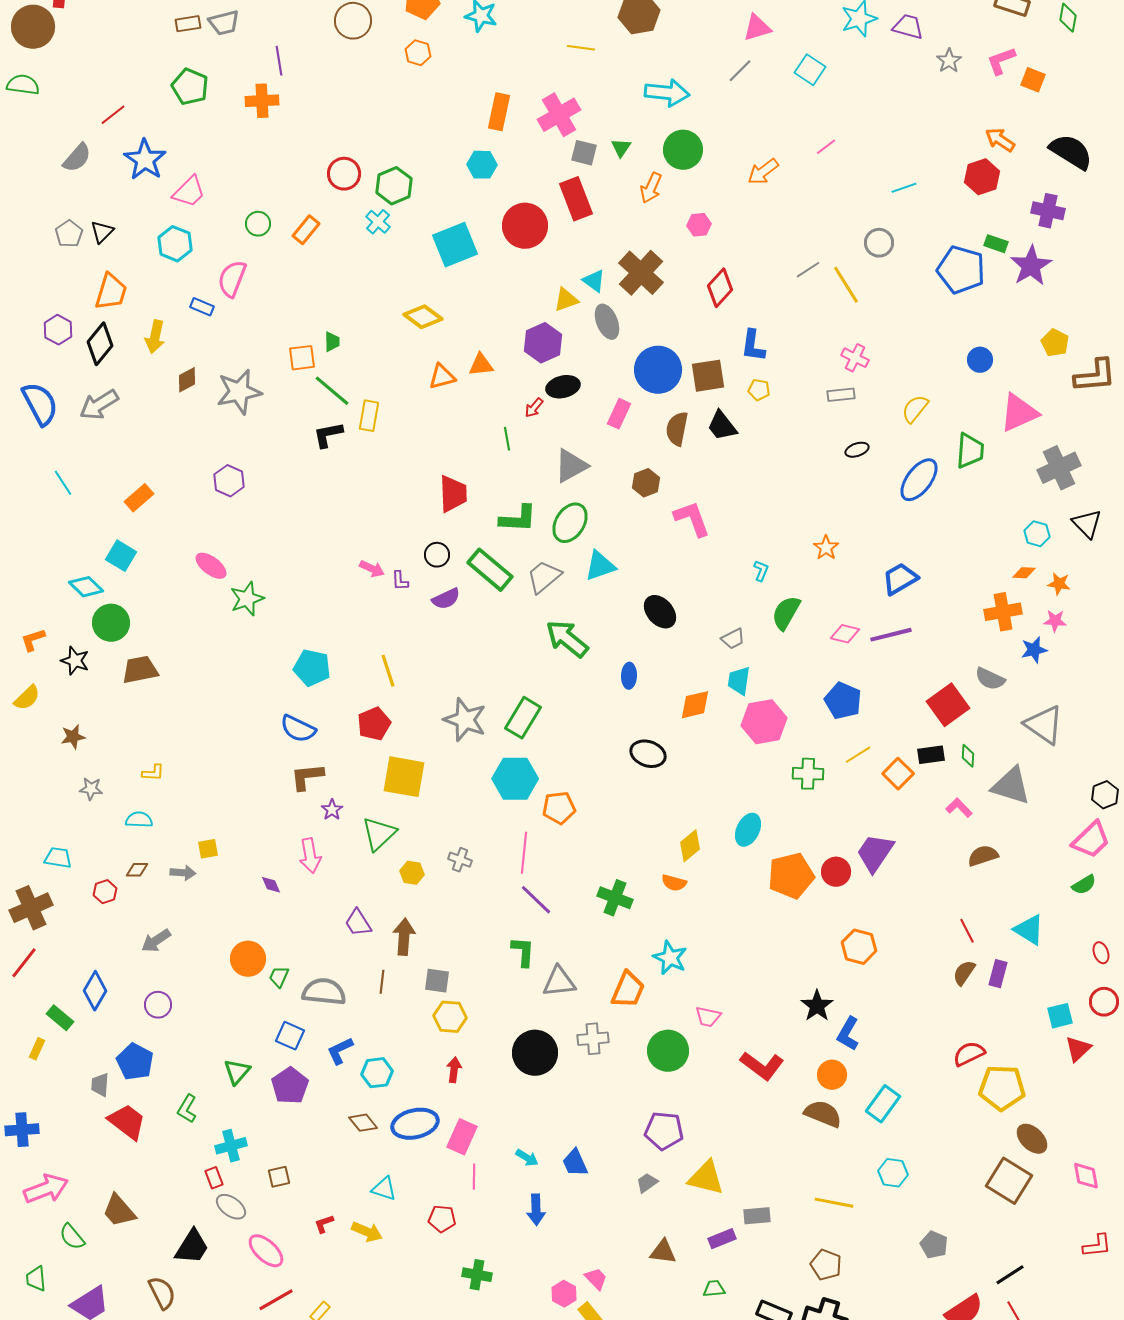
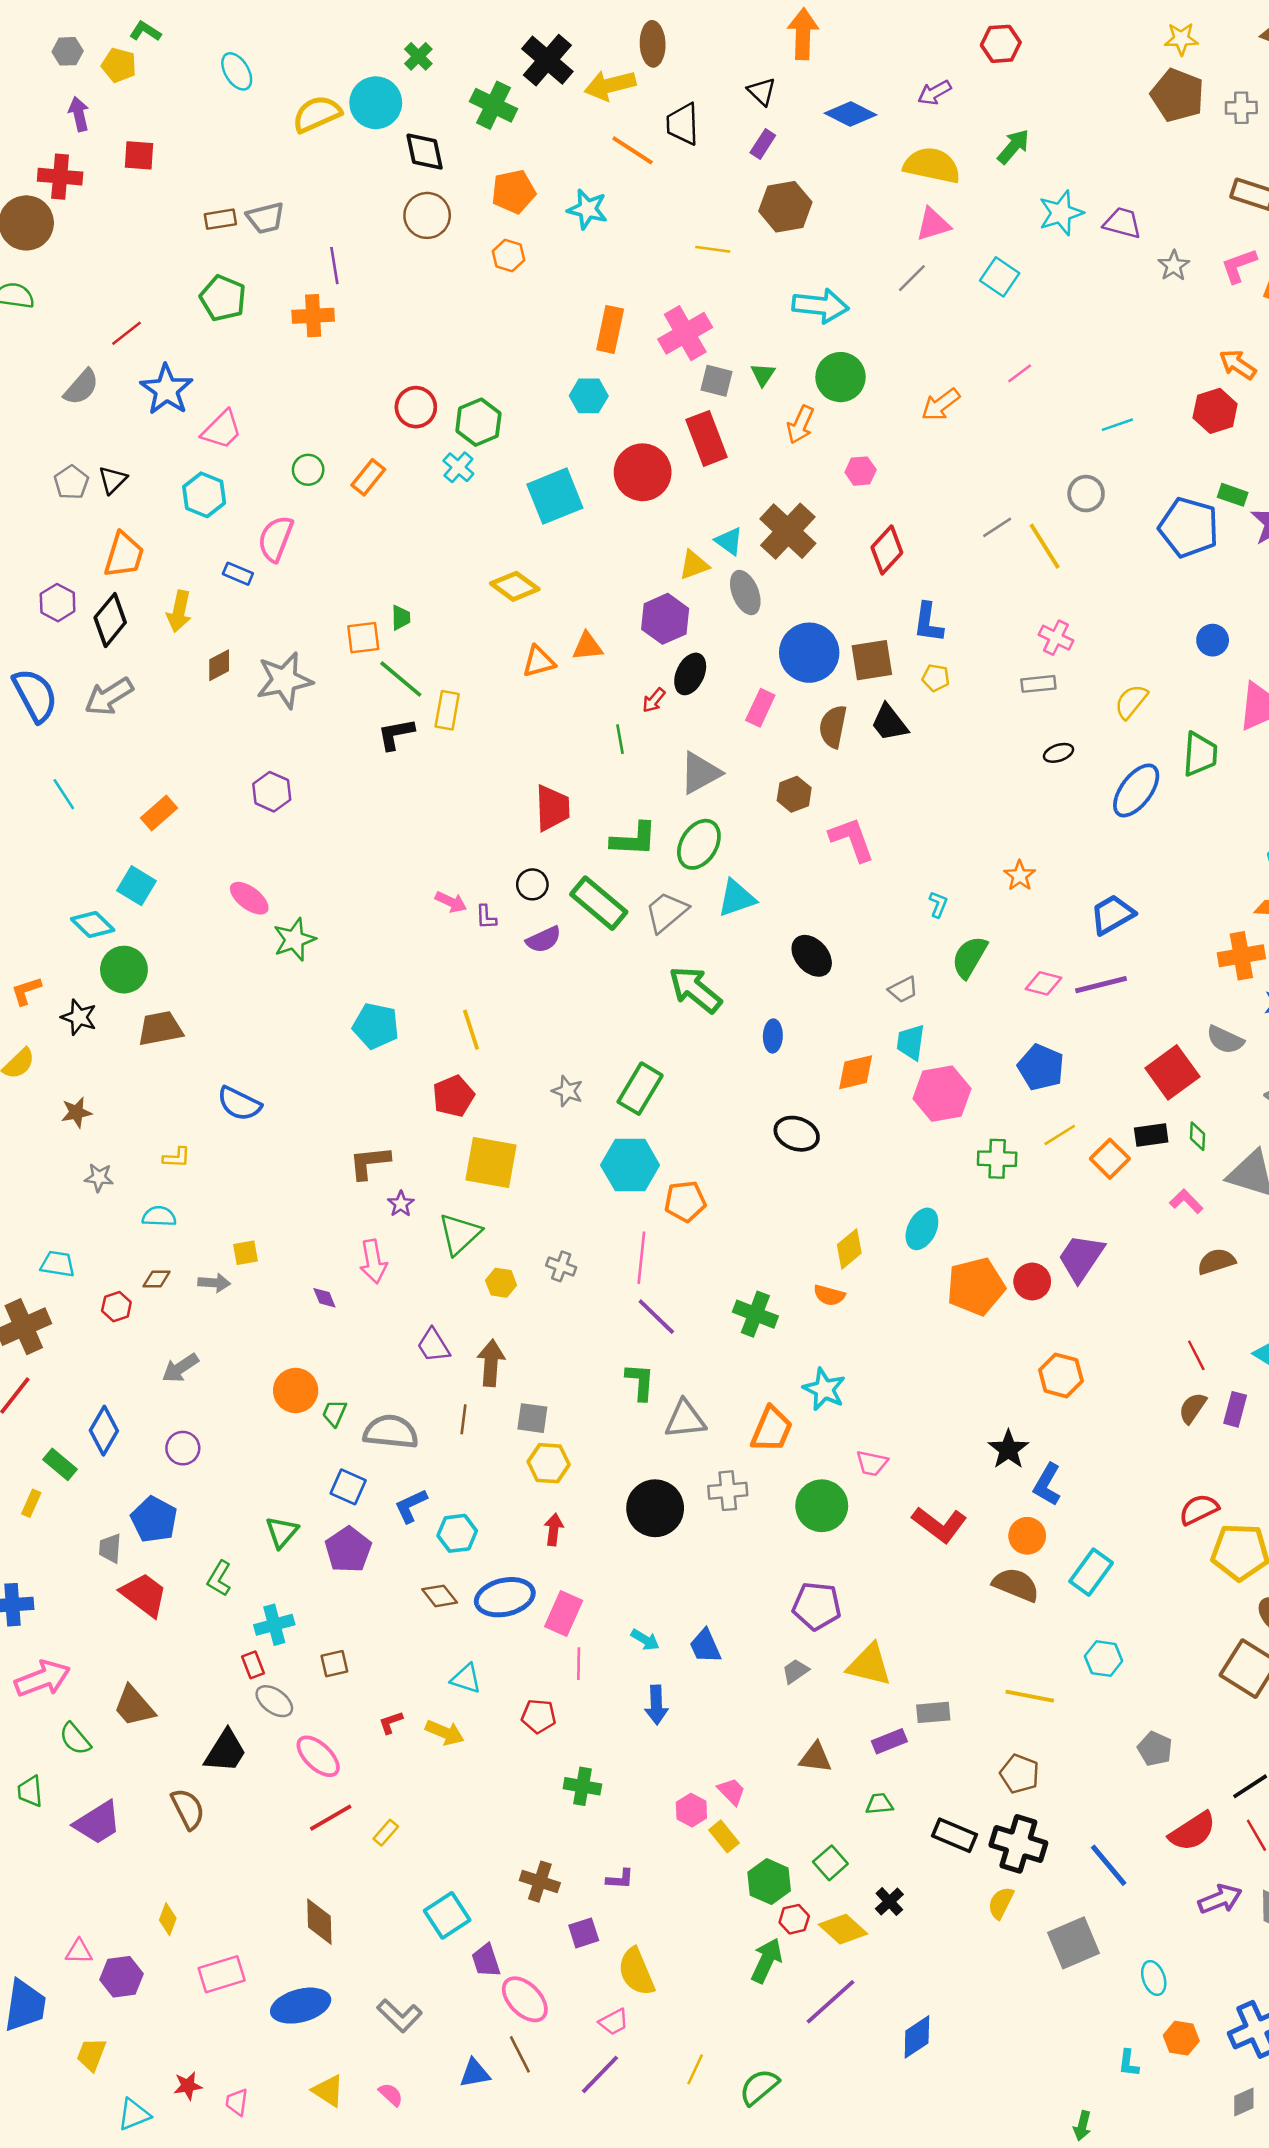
black ellipse: (563, 387) -> (690, 674), turned -52
gray star: (465, 720) -> (567, 1091), size x0.6
blue semicircle: (298, 729) -> (239, 1104), moved

